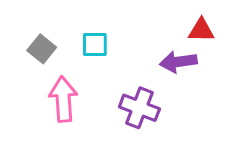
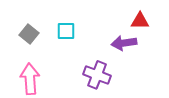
pink arrow: (63, 99) -> (30, 79), moved

